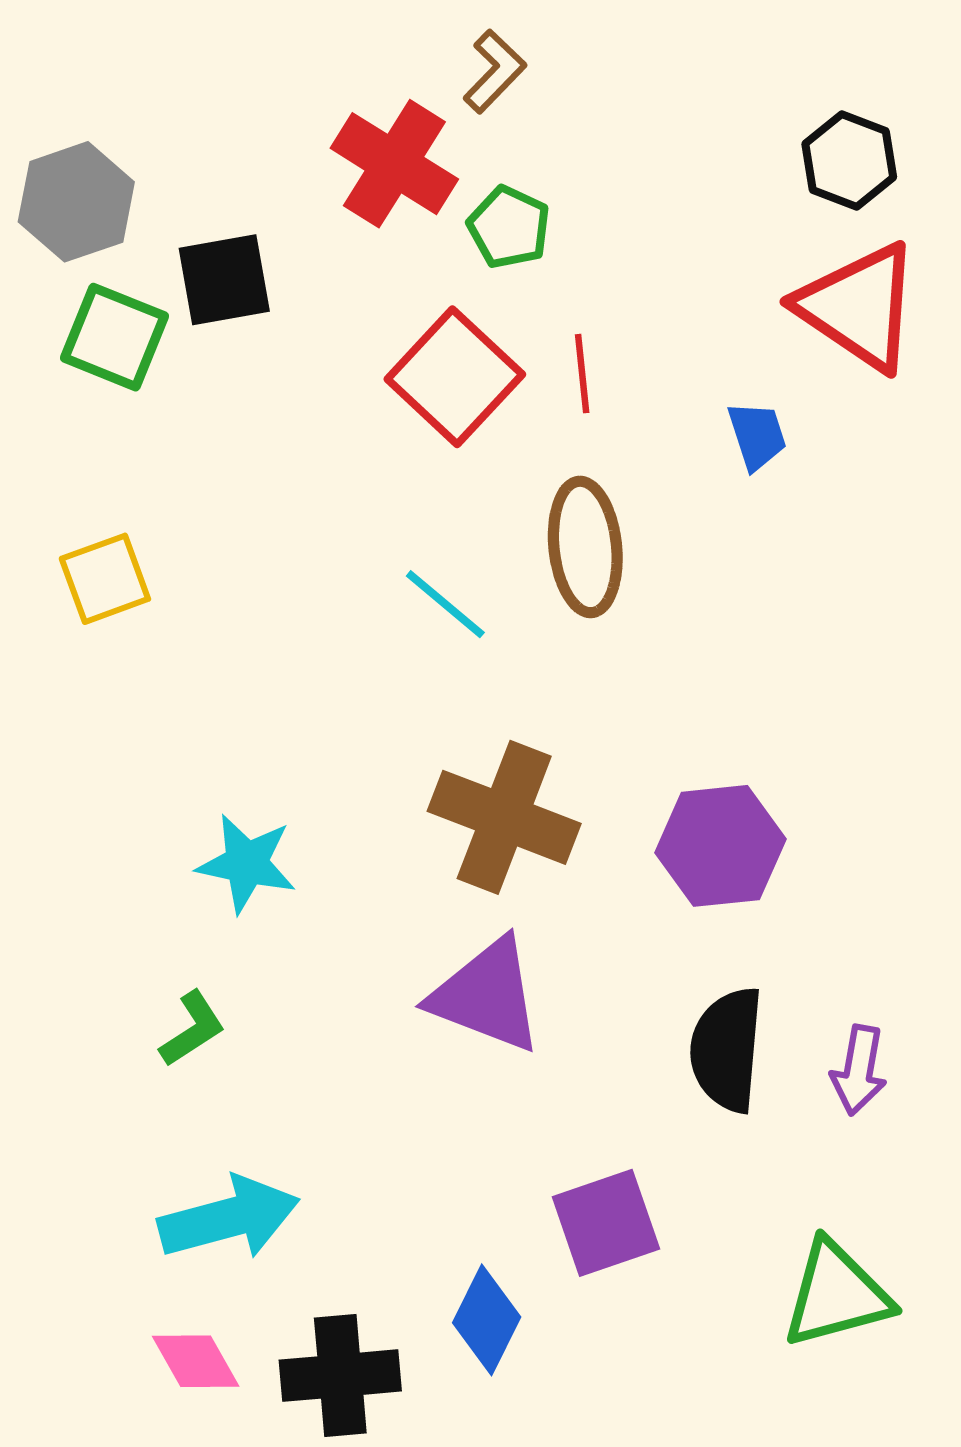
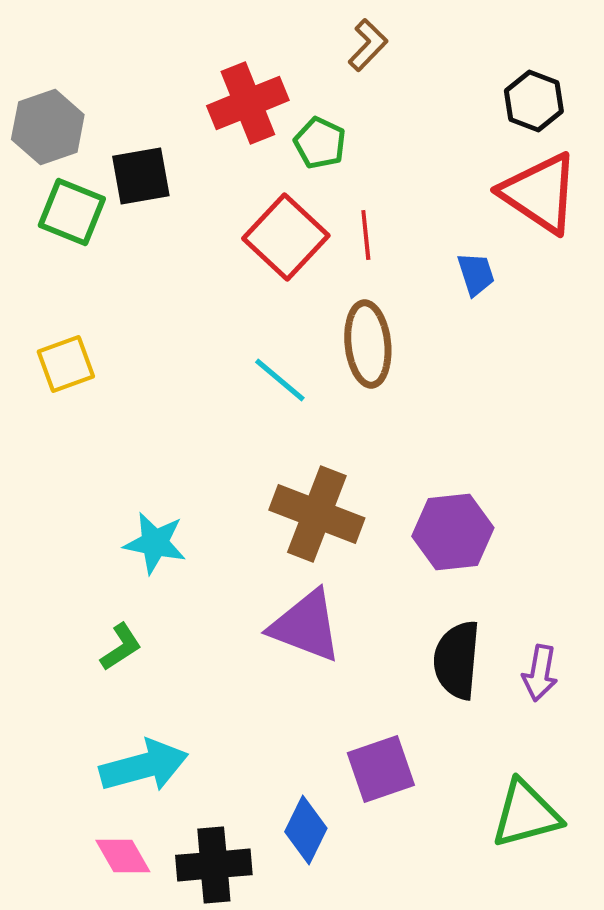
brown L-shape: (495, 71) -> (368, 45), moved
red cross: (394, 164) -> (248, 103), turned 36

